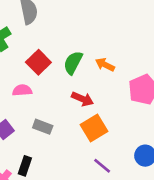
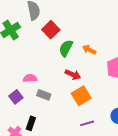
red square: (38, 62) -> (51, 30), moved
pink semicircle: (22, 90) -> (30, 78), moved
purple line: (102, 166) -> (87, 123), turned -56

